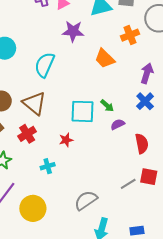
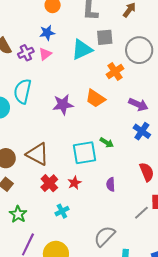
purple star: (73, 31) -> (63, 105), moved
cyan semicircle: (45, 65) -> (23, 91), moved
purple arrow: (147, 73) -> (138, 104), turned 108
purple semicircle: (118, 124) -> (111, 184), moved, turned -56
red cross: (27, 134) -> (49, 183), moved

